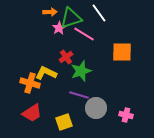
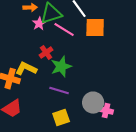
orange square: (122, 52) -> (95, 28), moved
gray circle: (96, 108) -> (93, 103), moved
yellow square: (64, 122) -> (61, 118), moved

